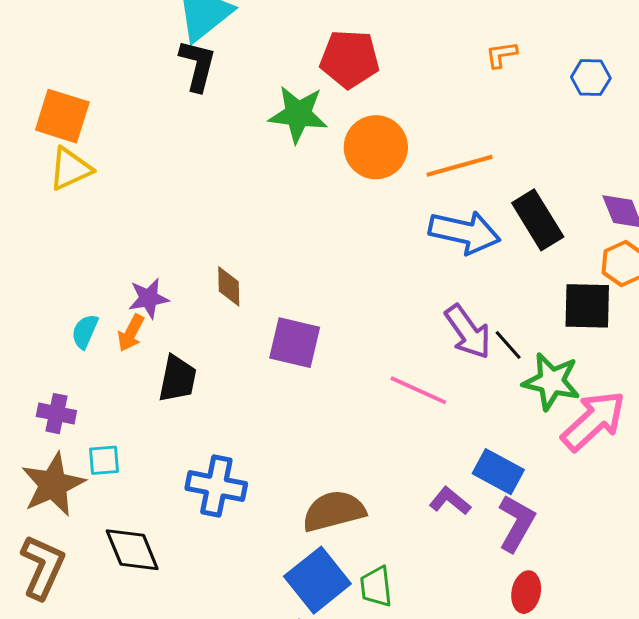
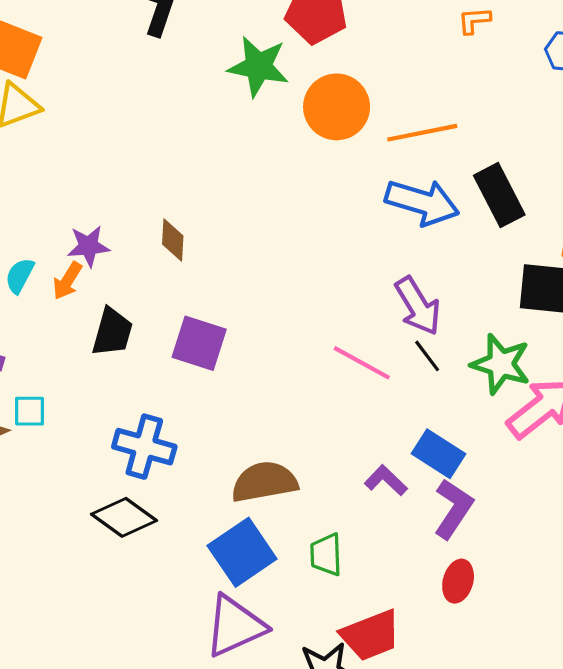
purple square: (295, 343) -> (199, 343), moved
black line: (508, 345) -> (427, 356), moved
black diamond: (132, 550) -> (124, 517), moved, turned -36
green trapezoid: (376, 587) -> (326, 555), moved

